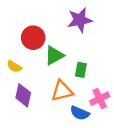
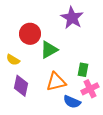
purple star: (80, 20) -> (72, 18), turned -30
green rectangle: (81, 70) -> (83, 70), moved

